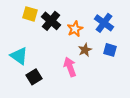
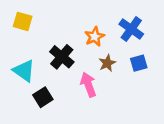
yellow square: (30, 14) -> (23, 21), moved
black cross: (51, 21) -> (62, 57), moved
blue square: (110, 50) -> (139, 63), turned -32

